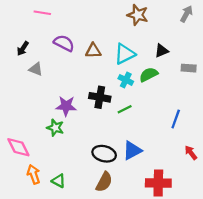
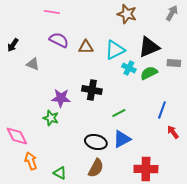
pink line: (42, 13) -> (52, 12), moved
black arrow: (23, 49) -> (13, 45), moved
black triangle: (162, 51) -> (149, 47), size x1.6
green semicircle: (149, 75) -> (149, 73), moved
cyan cross: (126, 80) -> (129, 68), moved
green line: (125, 109) -> (119, 113), moved
red arrow: (191, 153) -> (173, 132), moved
green triangle: (59, 181) -> (60, 173), moved

